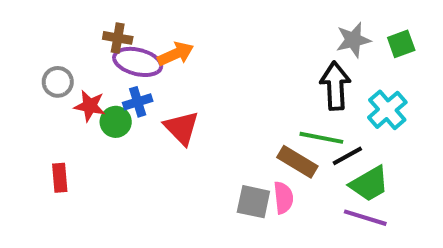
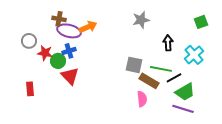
gray star: (353, 40) -> (141, 20), moved
black arrow: (335, 86) -> (168, 43), size x0.7
red triangle: (182, 128) -> (70, 76), moved
gray square: (253, 202) -> (134, 65), moved

